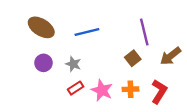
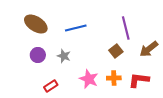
red rectangle: (76, 88) -> (51, 86), moved
red L-shape: (159, 91) -> (139, 80), turned -115

